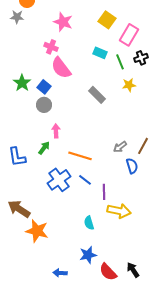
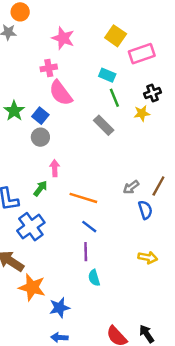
pink rectangle: (129, 35) -> (142, 54), turned 40
pink cross: (51, 47) -> (49, 68), turned -32
black cross: (141, 58) -> (152, 93), moved
green line: (120, 62) -> (114, 98), moved
blue cross: (59, 180) -> (31, 227), moved
purple line: (104, 192) -> (86, 252), moved
yellow arrow: (119, 211) -> (148, 258), moved, size x0.7
blue star: (88, 255) -> (59, 308), moved

